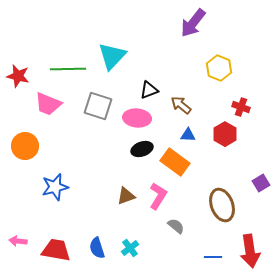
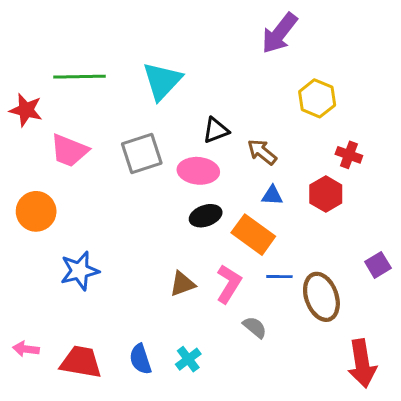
green line: (68, 69) -> (80, 77), moved
gray square: (98, 106) -> (142, 153), turned -36
blue line: (213, 257) -> (279, 277), moved

